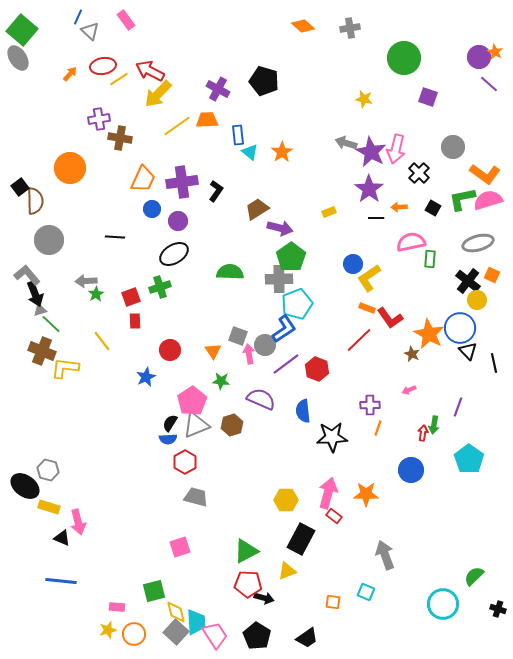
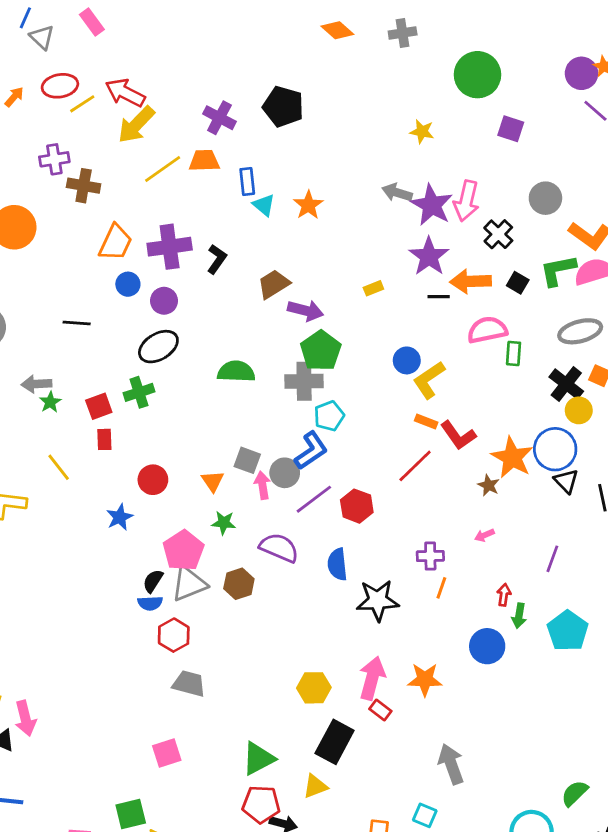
orange arrow: (399, 207) -> (471, 281), size x1.8
cyan pentagon: (297, 304) -> (329, 416), size x0.7
green arrow: (434, 425) -> (519, 616), moved

